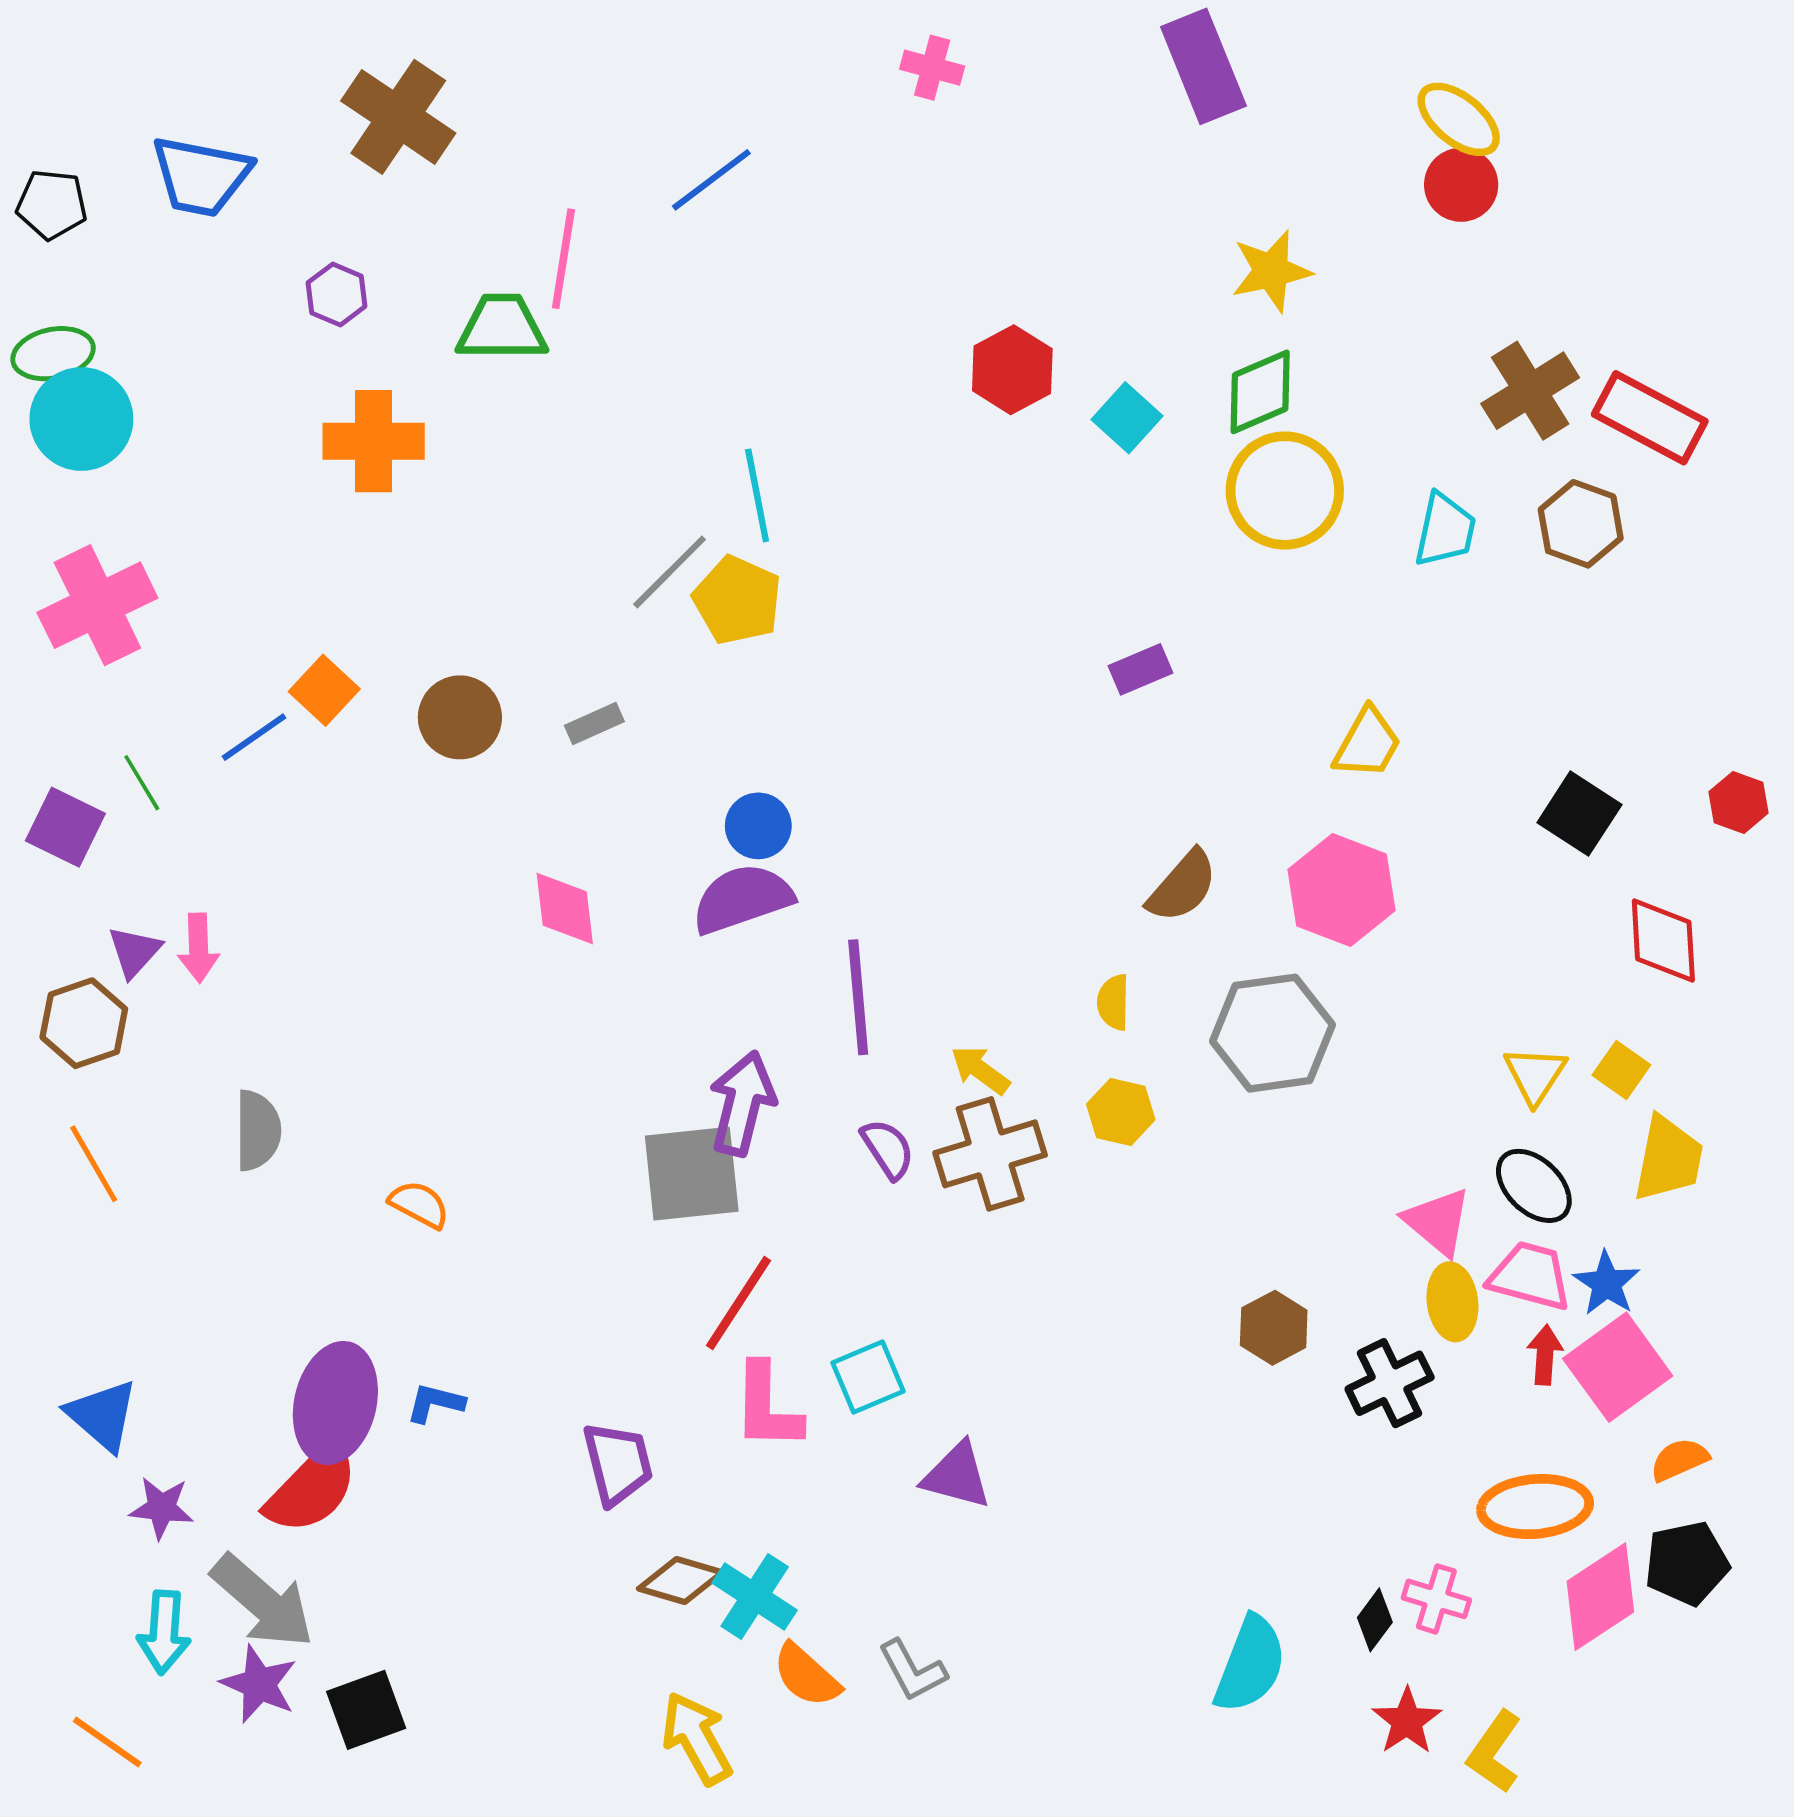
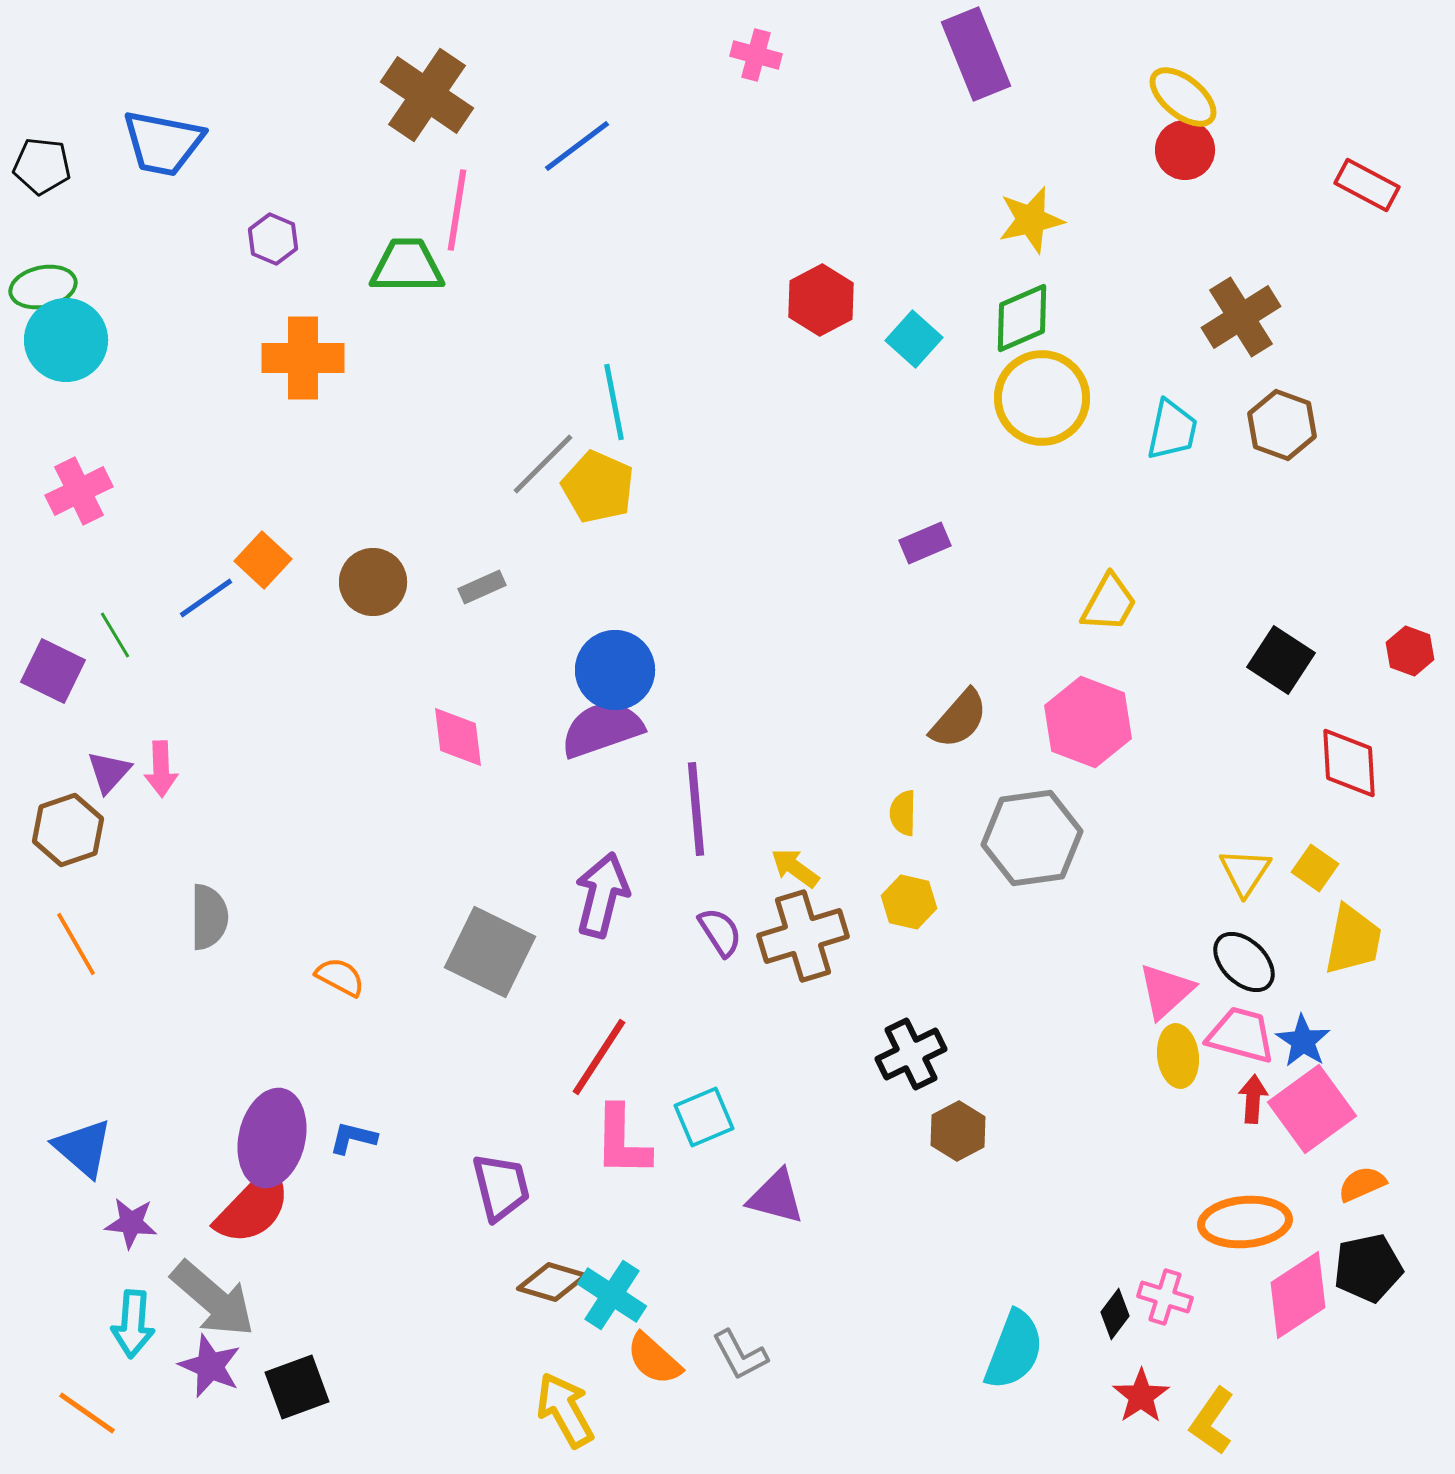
brown cross: (398, 117) -> (427, 95), moved
red rectangle: (1650, 418) -> (1367, 185), moved, size x0.7
pink cross: (97, 605) -> (79, 491), size x0.7
blue circle: (758, 826) -> (615, 670), size x1.5
gray square: (692, 1174) -> (490, 952), moved, turned 32
pink triangle: (1438, 1222) -> (1166, 991), turned 38
brown hexagon: (1274, 1328) -> (958, 1131), moved
black cross: (1390, 1383) -> (911, 1054), moved

